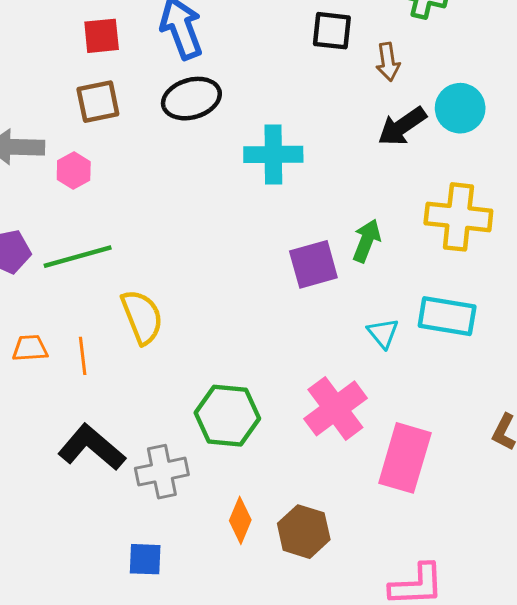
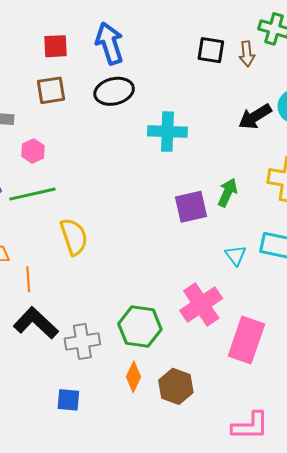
brown arrow: (388, 62) -> (247, 54), moved
pink hexagon: (74, 171) -> (33, 151), moved
orange line: (83, 356) -> (28, 279), moved
green hexagon: (227, 416) -> (140, 327), moved

